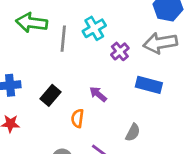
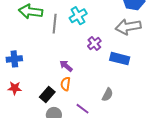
purple cross: (120, 51) -> (94, 44), moved
purple arrow: (98, 94) -> (66, 66), moved
black rectangle: (51, 95) -> (47, 94), moved

